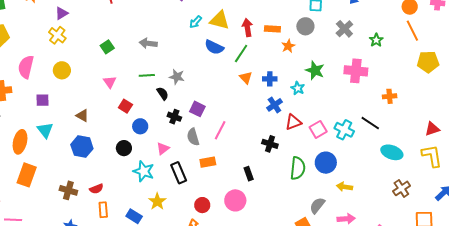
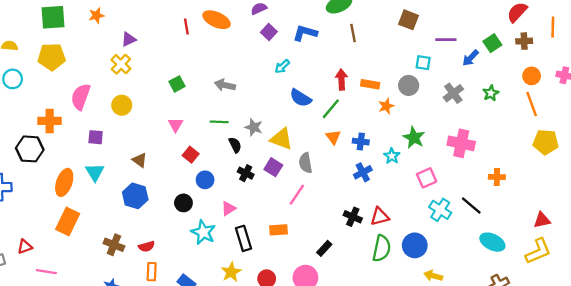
yellow triangle: (220, 20) -> (281, 139), moved
green star: (376, 40) -> (491, 93), moved
red triangle: (293, 122) -> (380, 217), moved
pink square: (318, 129) -> (427, 178), moved
gray semicircle: (193, 137) -> (305, 163), moved
yellow L-shape: (432, 156) -> (538, 251), turned 70
black rectangle: (249, 174) -> (324, 248), turned 56
yellow star: (157, 201) -> (231, 272), moved

